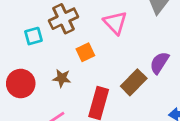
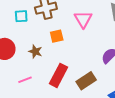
brown rectangle: (134, 82) -> (86, 81), moved

